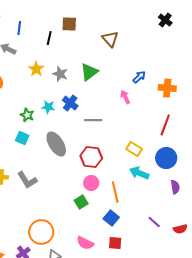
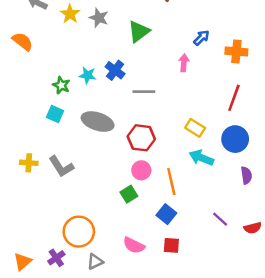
yellow star: (36, 69) -> (70, 14), moved
gray star: (60, 74) -> (99, 18), moved
pink arrow: (125, 97) -> (184, 63), turned 32
gray ellipse: (56, 144) -> (98, 122), turned -40

